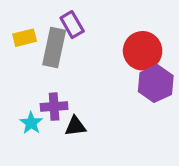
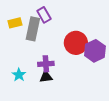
red circle: (143, 51) -> (76, 43), moved
purple cross: (54, 107) -> (46, 64), moved

